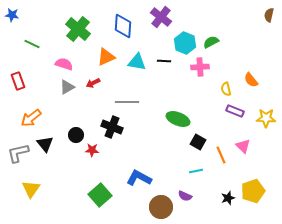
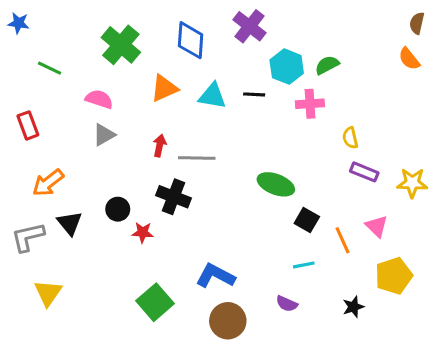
orange semicircle: (251, 80) -> (409, 59), moved
red arrow: (93, 83) -> (160, 146), moved, turned 128
yellow pentagon: (253, 191) -> (394, 276), moved
brown circle: (161, 207) -> (228, 321), moved

